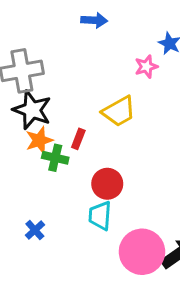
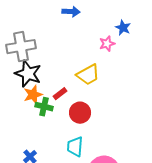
red rectangle: (78, 139) -> (60, 94), turned 32
red circle: (107, 184) -> (80, 113), moved

